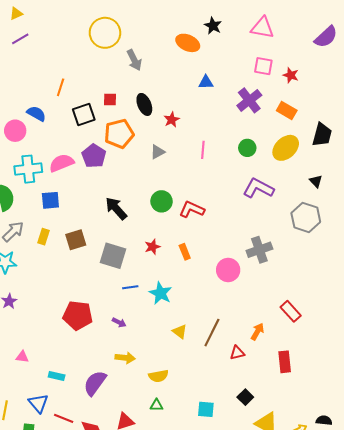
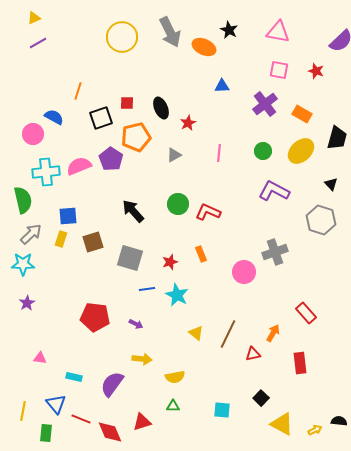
gray arrow: (134, 60) -> (170, 32), moved, size x1.4
red star: (291, 75) -> (316, 71), moved
blue square: (50, 200) -> (68, 216), moved
red star: (152, 247) -> (170, 262), moved

